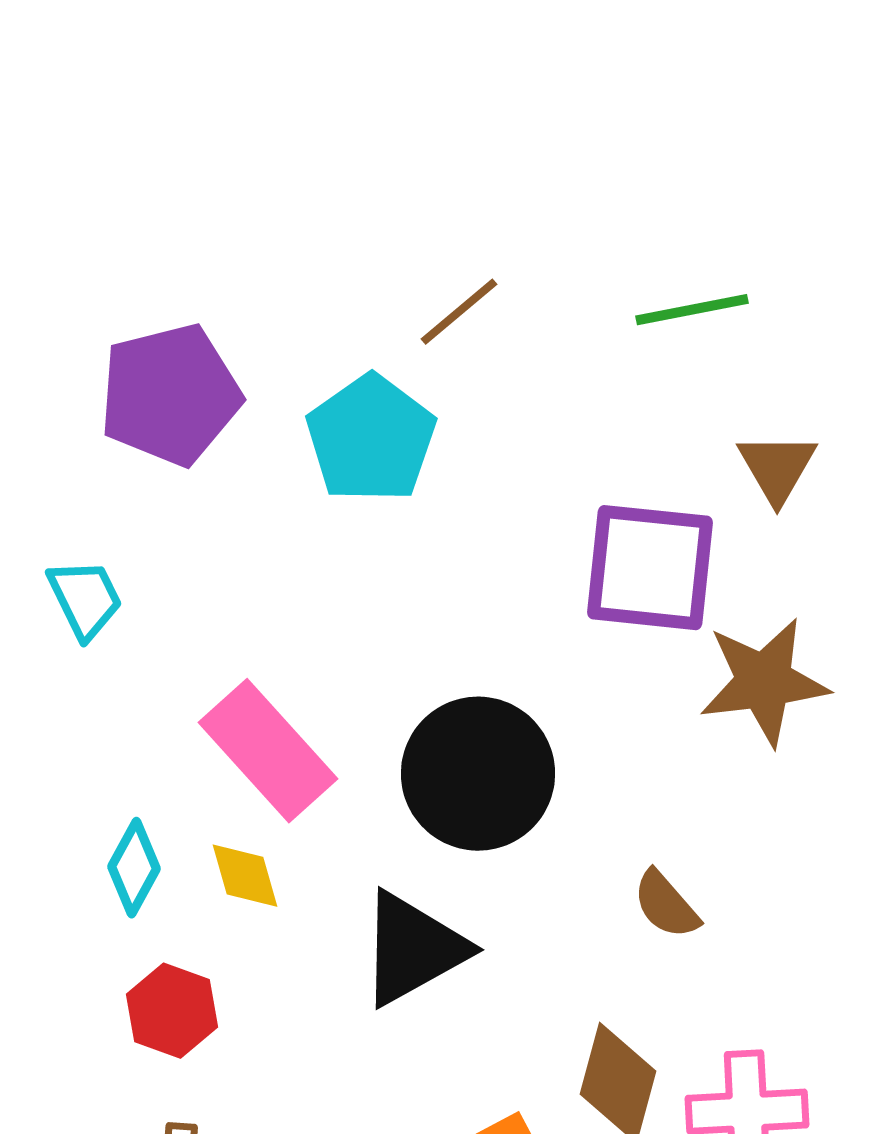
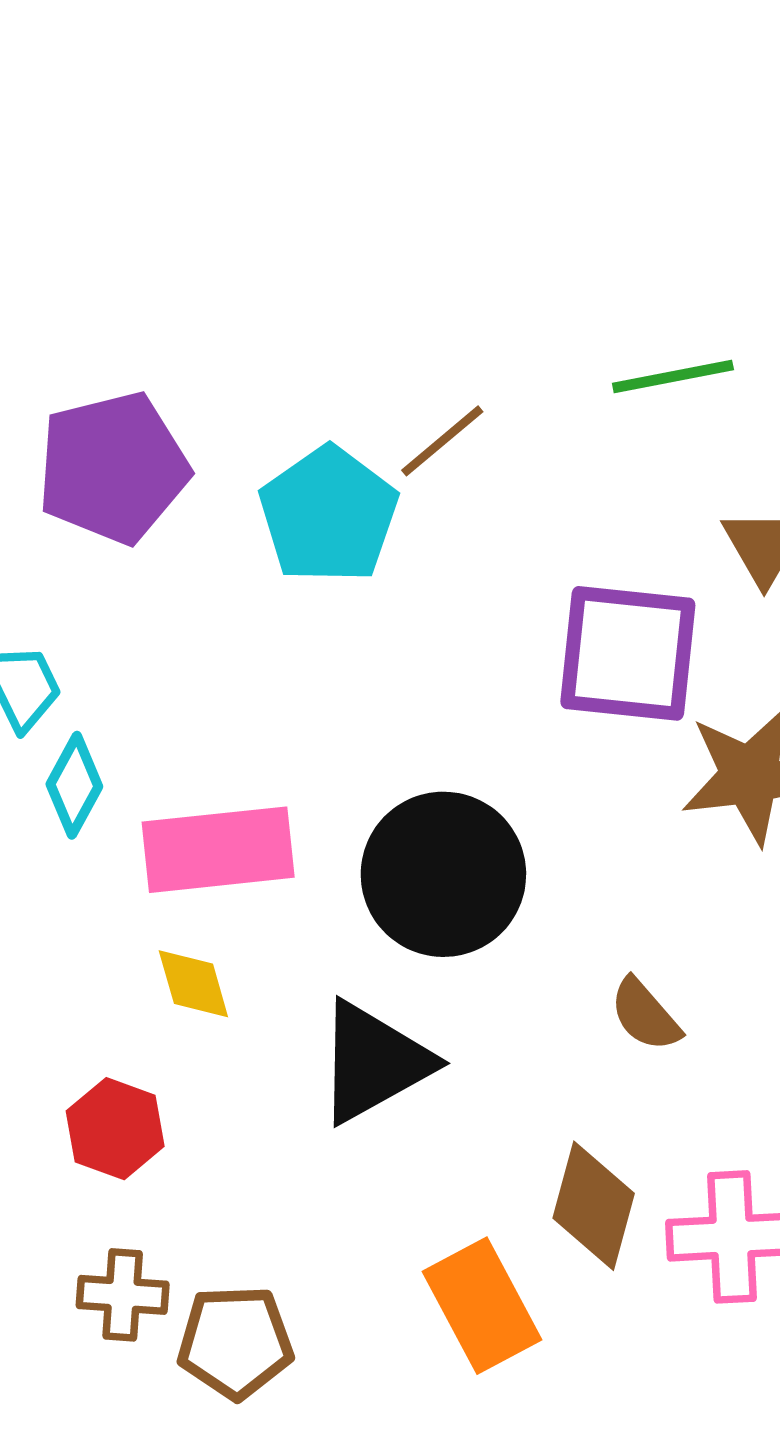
brown line: (459, 312) -> (442, 441), moved
pink rectangle: (268, 751) -> (218, 850), turned -54
cyan diamond: (134, 868) -> (74, 785), moved

